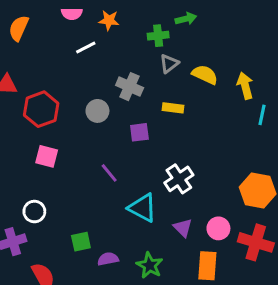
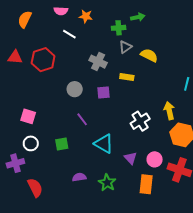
white line: (86, 47) -> (69, 34), turned 56
yellow arrow: (245, 86) -> (169, 111), moved
red hexagon: (41, 109) -> (43, 60), moved
gray circle: (97, 111) -> (75, 89), moved
pink square: (47, 156) -> (28, 116), moved
white cross: (179, 179) -> (140, 121), moved
green square: (81, 242) -> (62, 144), moved

